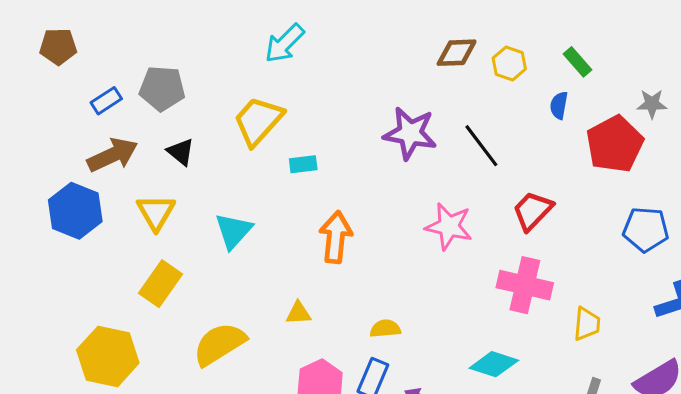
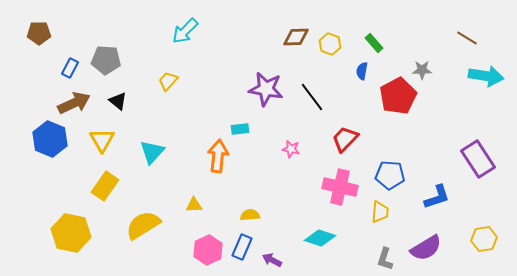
blue rectangle: (106, 101) -> (70, 68), turned -30
yellow trapezoid: (258, 121) -> (168, 81), size x0.6
cyan rectangle: (303, 164) -> (240, 129), moved
pink star: (449, 226) -> (291, 149), size x0.6
blue pentagon: (646, 229) -> (390, 175), moved

